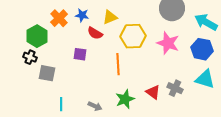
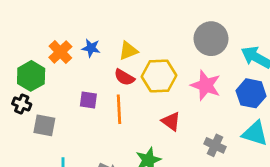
red semicircle: (95, 33) -> (124, 77), moved
orange line: (118, 64) -> (119, 109), moved
red triangle: (153, 92) -> (171, 121), moved

